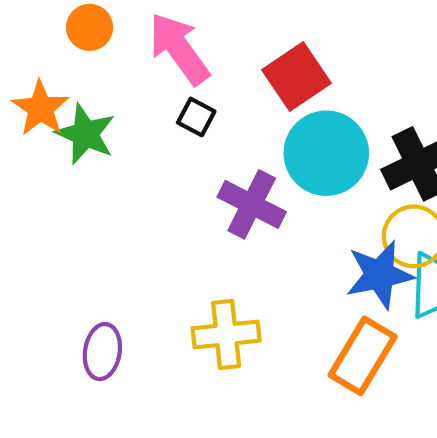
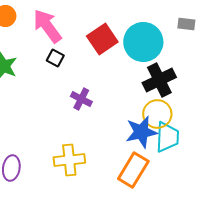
cyan circle: (326, 153) -> (143, 42), moved
purple cross: (252, 204) -> (81, 99), size x0.7

